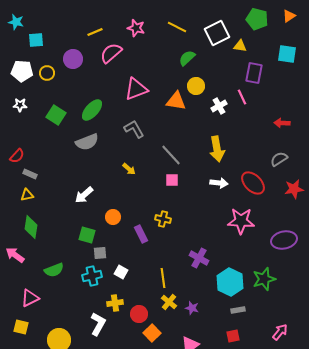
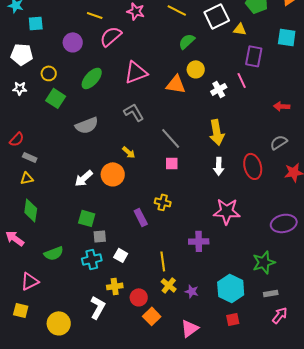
yellow line: (95, 32) -> (95, 15), turned 42
yellow circle: (47, 73) -> (49, 73), moved
green ellipse: (92, 110) -> (92, 78), moved
white arrow: (219, 183) -> (219, 166), turned 84
red ellipse: (253, 183) -> (253, 166), turned 30
orange circle: (113, 217) -> (113, 174), moved, size x1.5
pink star: (241, 221) -> (227, 211), moved
purple cross: (199, 258) -> (199, 241), turned -30
cyan hexagon: (230, 282) -> (231, 288), moved
gray rectangle: (238, 310) -> (271, 293), moved

